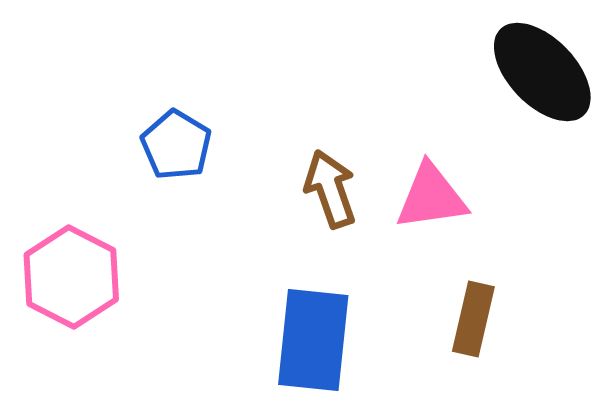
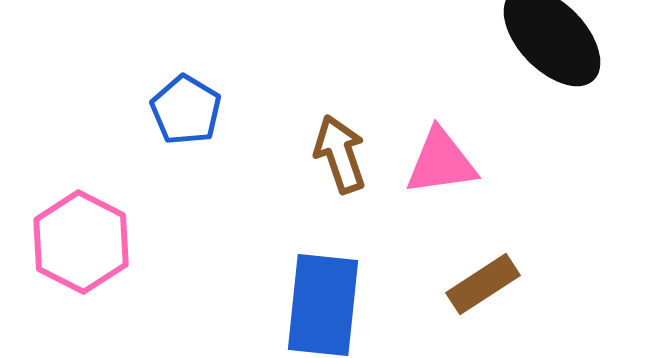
brown rectangle: (473, 319) -> (483, 284), turned 44

